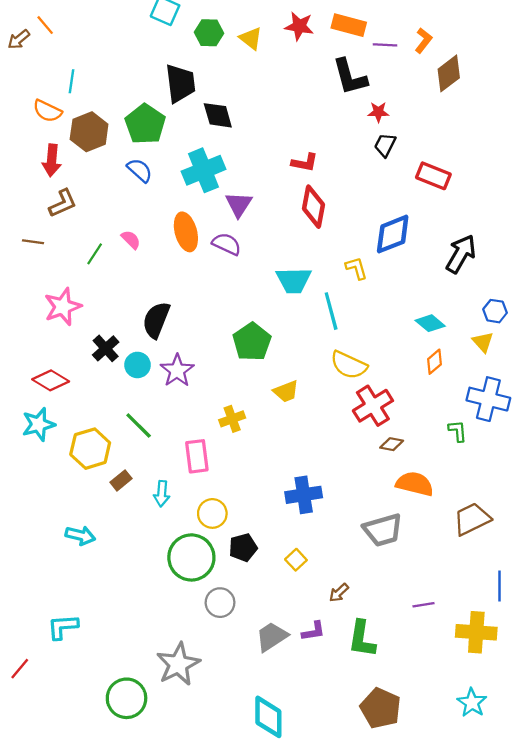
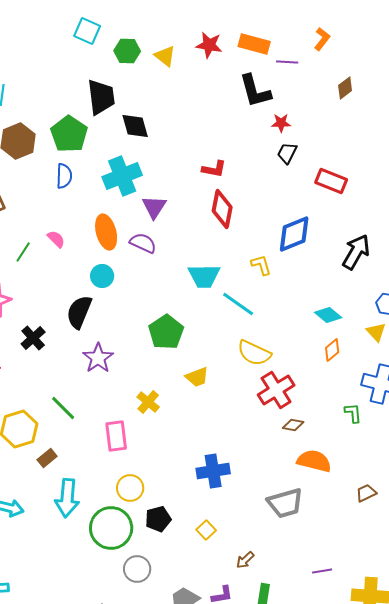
orange L-shape: (424, 40) -> (322, 39), moved
brown diamond: (449, 73) -> (345, 88), size x0.7
blue semicircle: (140, 170) -> (64, 176), turned 50
cyan line: (331, 311) -> (238, 304), turned -40
cyan circle: (138, 365) -> (102, 276), moved
yellow cross: (232, 419) -> (148, 402), turned -30
cyan arrow: (162, 494) -> (67, 498), moved, size x1.6
brown trapezoid: (472, 519) -> (366, 493), size x0.6

